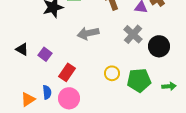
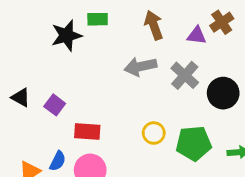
gray arrow: (88, 33) -> (140, 66), moved
red rectangle: (67, 72) -> (87, 132), turned 60
blue semicircle: (47, 92) -> (58, 161), turned 32

